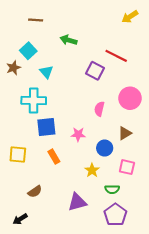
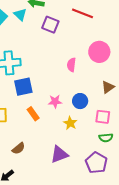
purple square: (95, 71) -> (50, 25), moved
cyan triangle: (46, 72) -> (20, 15), moved
brown triangle: (125, 133) -> (108, 87), moved
pink star: (78, 134) -> (55, 102), moved
green semicircle: (112, 189) -> (106, 138), moved

